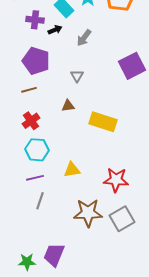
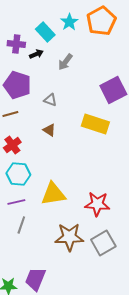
gray triangle: (77, 76) -> (50, 100), moved, turned -40
brown triangle: (68, 106) -> (49, 130), turned 40
yellow rectangle: (103, 122) -> (95, 124), moved
yellow triangle: (72, 170) -> (53, 194), size x1.5

